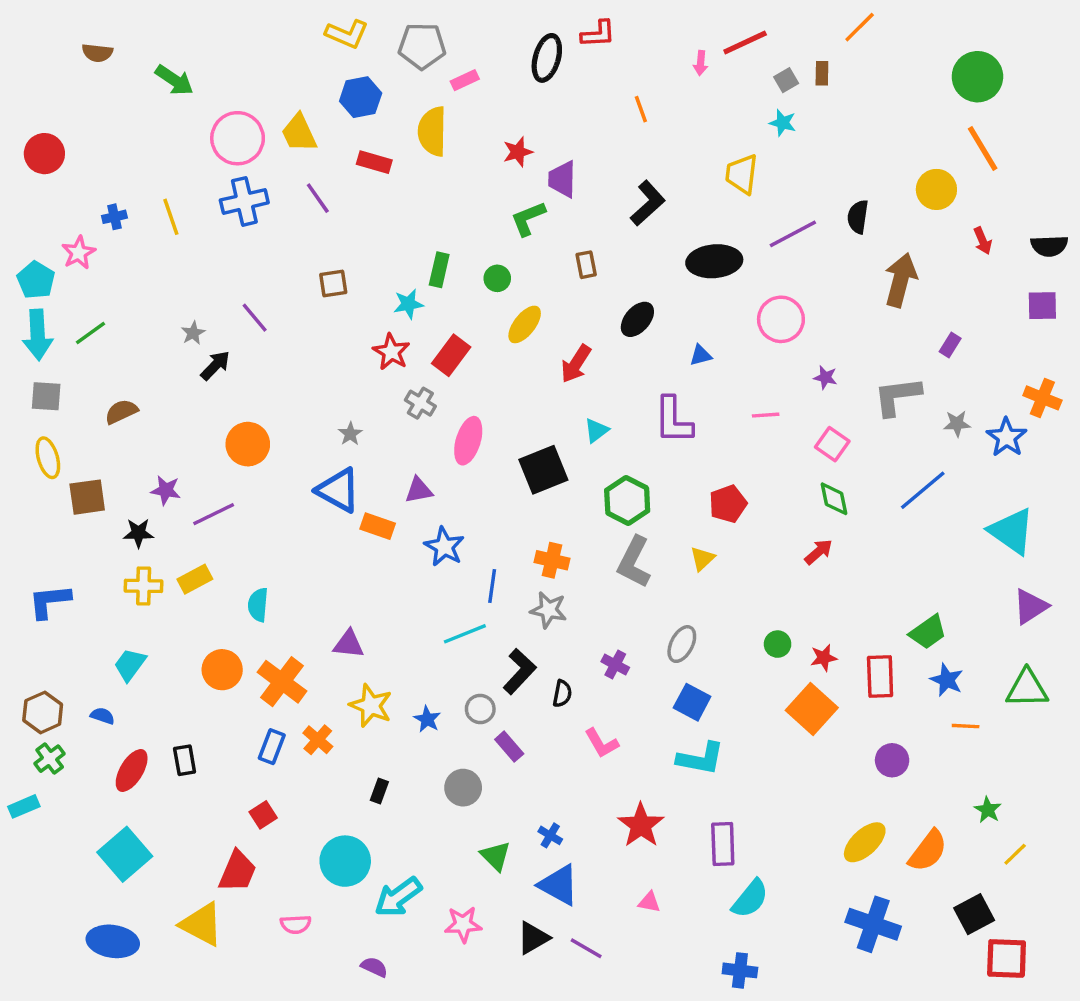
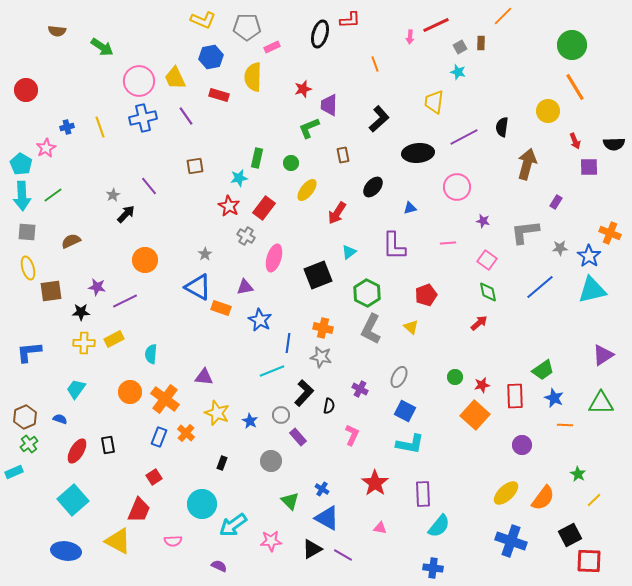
purple square: (1042, 306) -> (589, 167), moved
cyan triangle: (1012, 531) -> (592, 290), moved, turned -48
yellow triangle: (702, 559) -> (411, 327), turned -35
pink L-shape: (602, 743) -> (352, 435), turned -125

